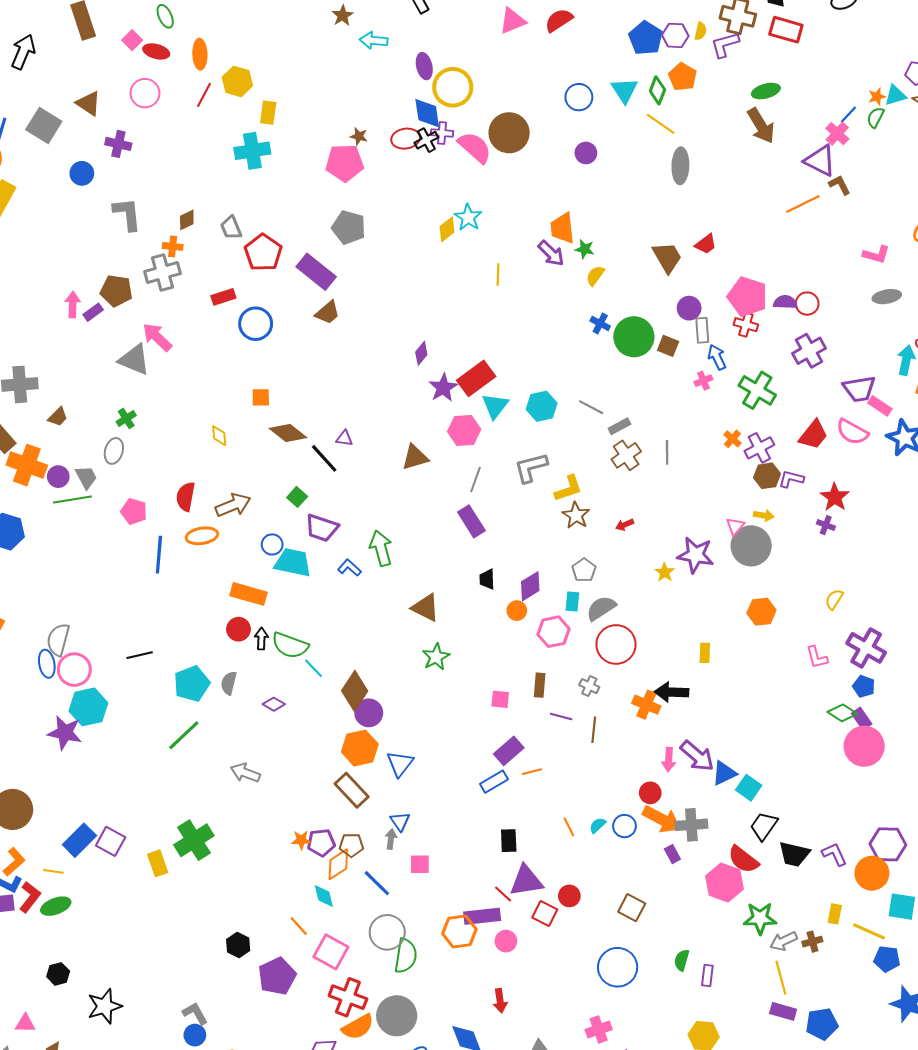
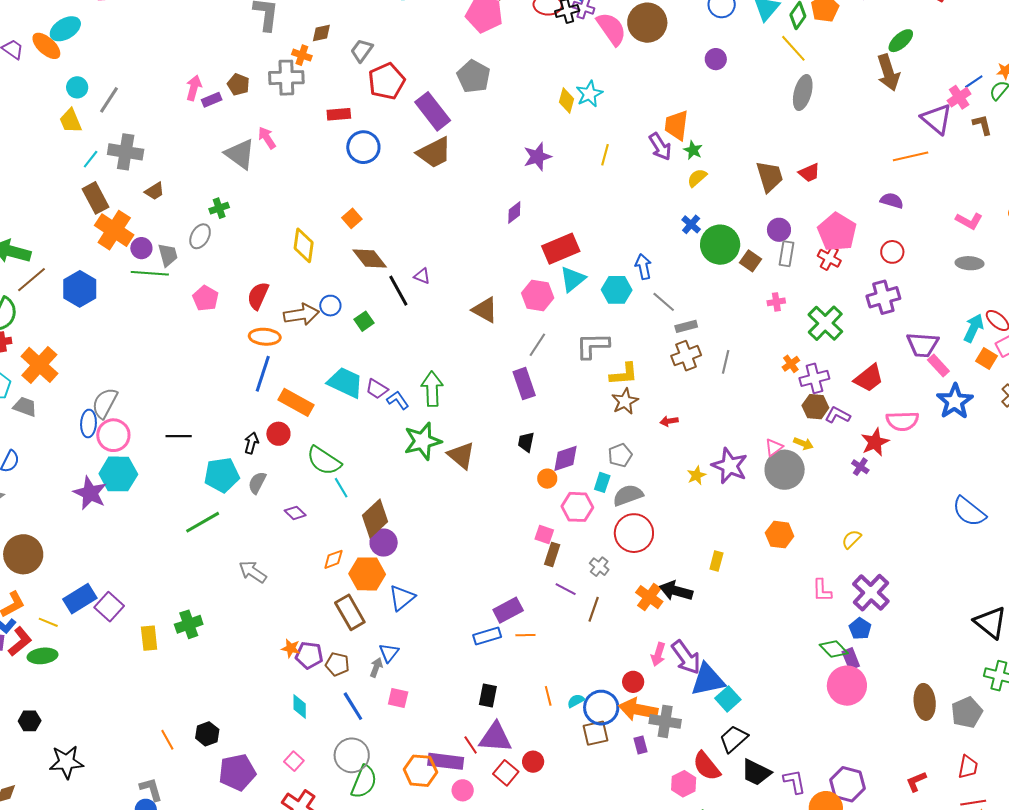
green ellipse: (766, 91) -> (901, 41), turned -40
brown L-shape: (840, 185) -> (982, 125), moved
gray trapezoid: (231, 228) -> (362, 50), turned 45
yellow diamond: (447, 229) -> (567, 100), turned -50
brown pentagon: (116, 291) -> (238, 84), size x0.7
purple semicircle: (785, 302) -> (892, 201), moved
brown trapezoid: (327, 313) -> (434, 153), size x1.4
pink arrow: (157, 337) -> (267, 138), size x0.7
blue arrow: (717, 357) -> (643, 267), moved
purple star: (443, 388) -> (537, 157), moved
orange square: (261, 397) -> (352, 218), turned 36
pink semicircle: (852, 432) -> (902, 421), moved, turned -44
yellow diamond: (219, 436) -> (304, 245), size x1.6
brown triangle: (415, 457) -> (485, 310), turned 32
purple trapezoid: (322, 528) -> (377, 389), moved, size x0.7
blue circle: (272, 544) -> (330, 306), moved
blue line: (159, 555) -> (263, 374), moved
black arrow: (261, 639) -> (251, 443), moved
green star: (436, 657) -> (423, 441), moved, size x1.4
pink square: (500, 699) -> (544, 535), moved
blue triangle: (724, 773) -> (708, 680), size x1.4
orange arrow: (662, 819) -> (638, 710), turned 150
blue circle: (624, 826) -> (601, 708), size x1.5
green cross: (194, 840) -> (189, 624), size x0.7
orange diamond: (338, 864) -> (333, 559), moved, size x0.7
pink hexagon: (724, 883) -> (684, 784), size x0.7
brown square: (632, 908) -> (595, 733), moved, turned 36
orange line: (299, 926) -> (167, 740), moved
pink square: (331, 952) -> (294, 761), size x0.6

